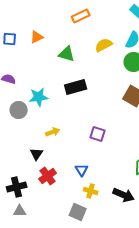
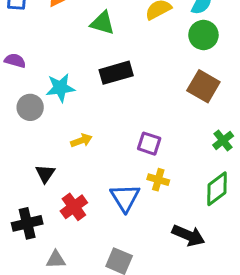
black triangle: (37, 154) -> (45, 174), moved
blue triangle: (82, 170) -> (125, 198), size x1.5
yellow cross: (91, 191) -> (158, 180), moved
gray triangle: (20, 211) -> (56, 260), moved

